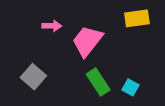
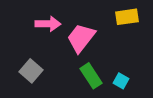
pink arrow: (52, 26) -> (48, 24), size x1.4

